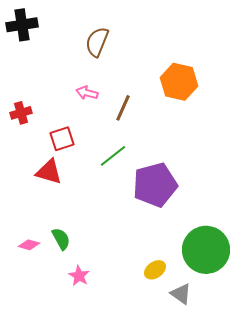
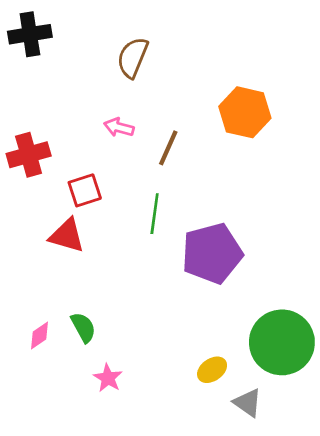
red cross: (21, 113) -> (29, 155), size x1.4
green line: (113, 156) -> (155, 214), turned -44
pink diamond: (29, 245) -> (39, 336), turned -50

